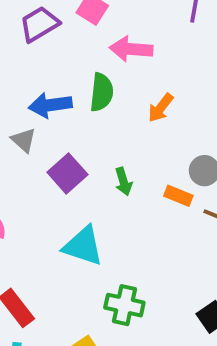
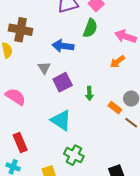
pink arrow: (131, 49) -> (126, 36), moved
green semicircle: (102, 92) -> (90, 28), moved
gray triangle: (24, 140) -> (44, 68), moved

